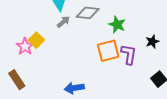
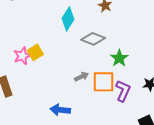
gray arrow: (63, 22) -> (81, 77), moved

